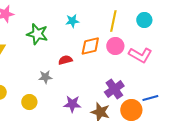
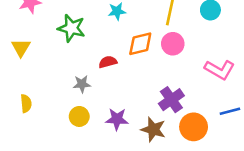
pink L-shape: (140, 55) -> (220, 70), moved
blue line: (150, 98) -> (230, 111), moved
yellow circle: (29, 102) -> (79, 116), moved

